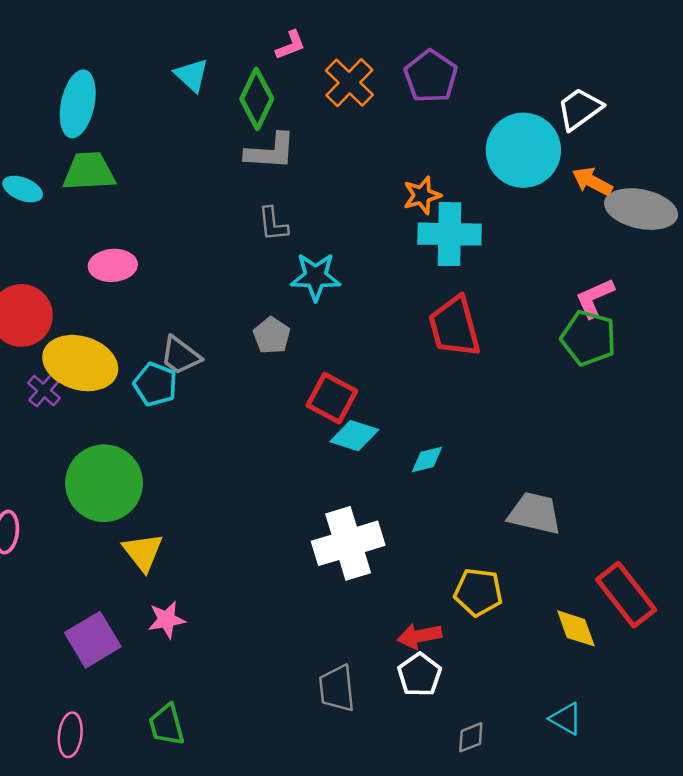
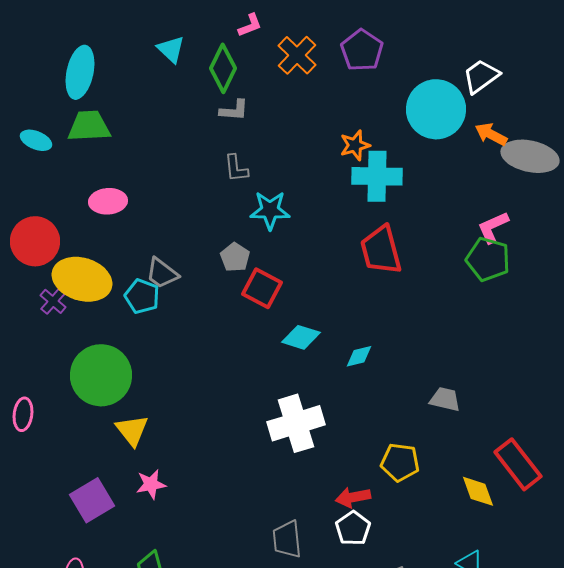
gray L-shape: (271, 151) -> (234, 110), size x0.7
red square: (332, 398) -> (262, 288), moved
gray trapezoid: (535, 513) -> (445, 399), size x0.7

